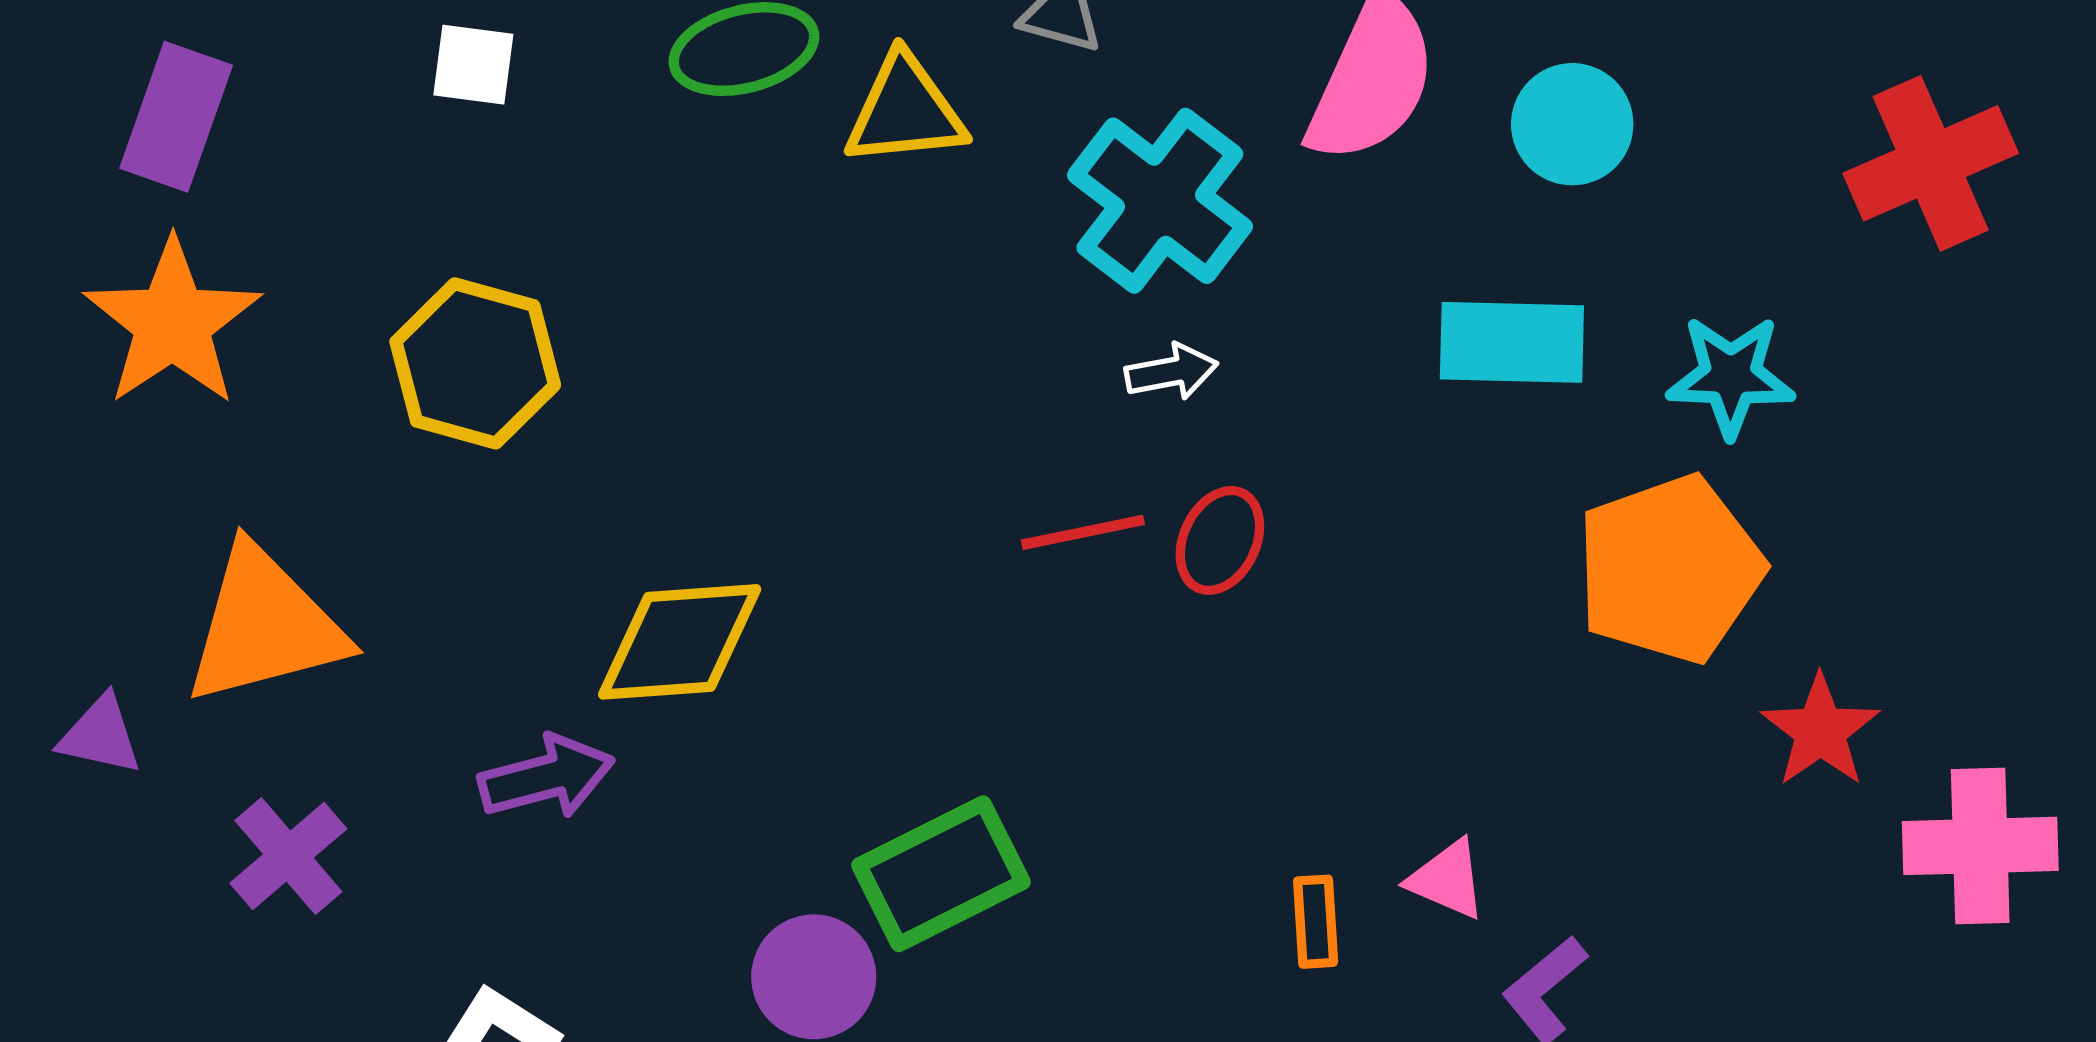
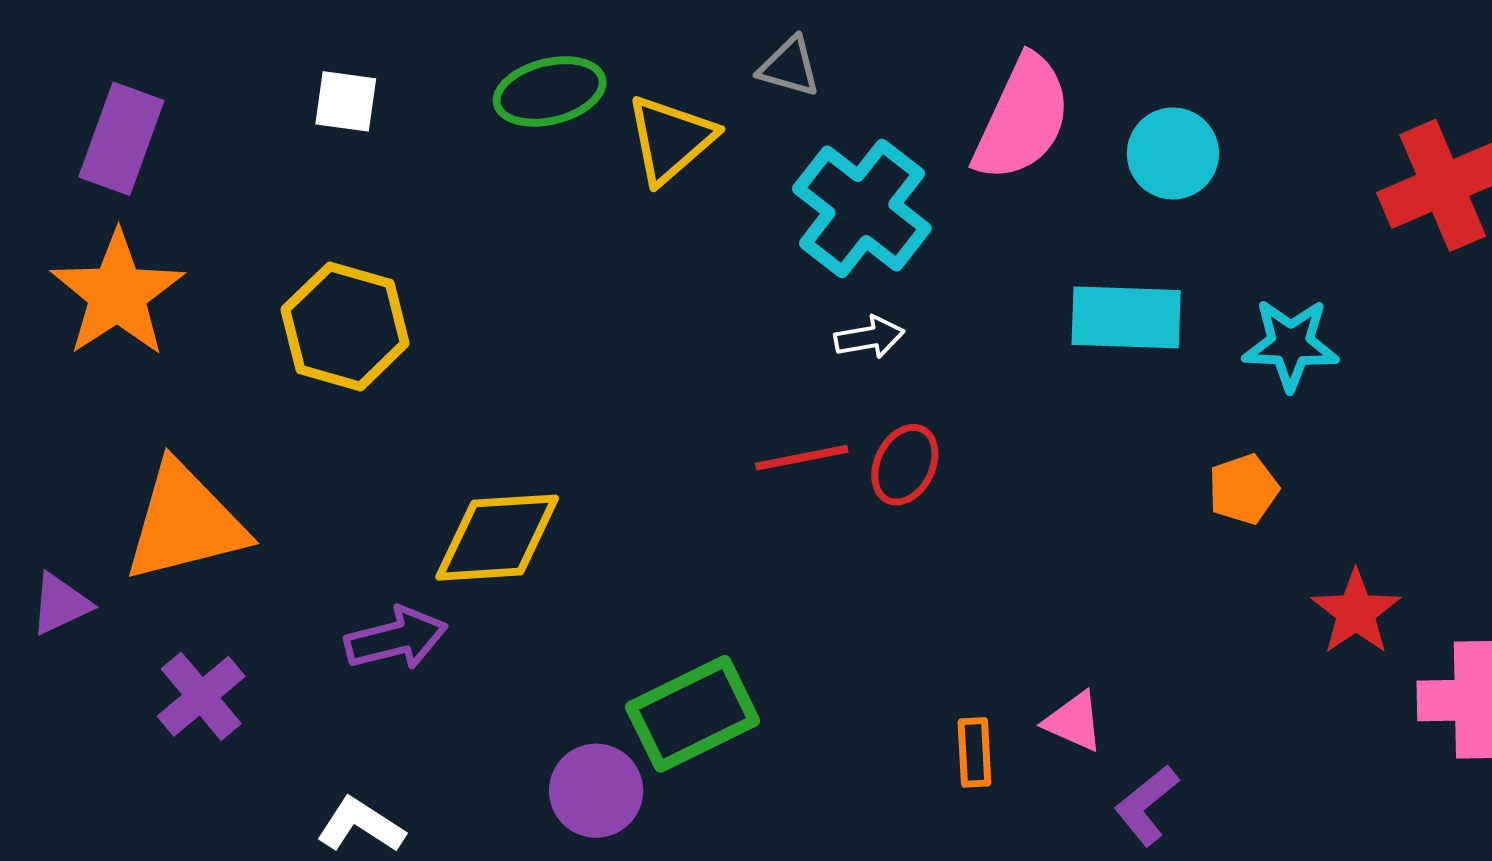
yellow triangle: (905, 111) -> (671, 139), turned -36
orange pentagon: (1670, 569) -> (1243, 489), size x0.5
purple triangle: (100, 735) -> (60, 604), turned -38

